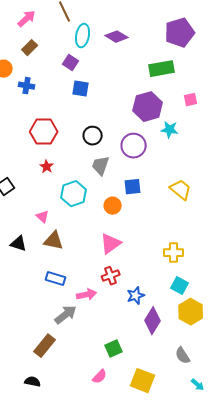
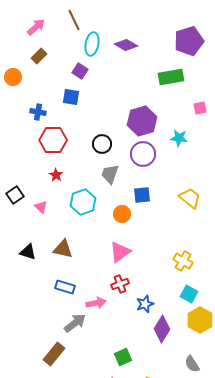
blue cross: (27, 86) -> (38, 112), moved
blue square: (81, 89) -> (71, 97), moved
purple hexagon: (148, 107) -> (142, 121), moved
pink triangle: (43, 217) -> (41, 207), moved
yellow cross: (174, 253) -> (183, 261), turned 30

